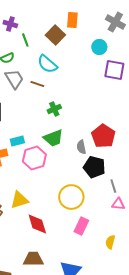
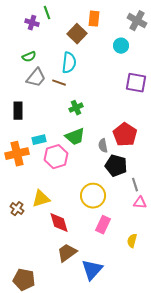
green line: (25, 40) -> (47, 13), moved
cyan semicircle: (47, 64) -> (69, 63), turned -125
purple square: (114, 70) -> (136, 83), moved
gray trapezoid: (14, 79) -> (36, 78), turned 70
brown trapezoid: (33, 259) -> (67, 253), moved, turned -35

